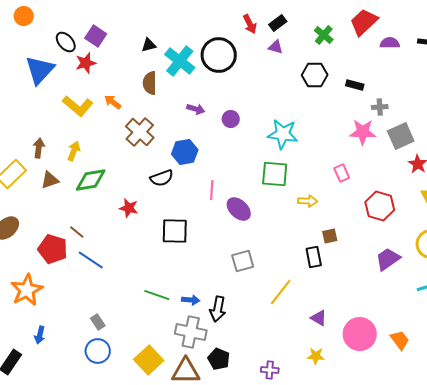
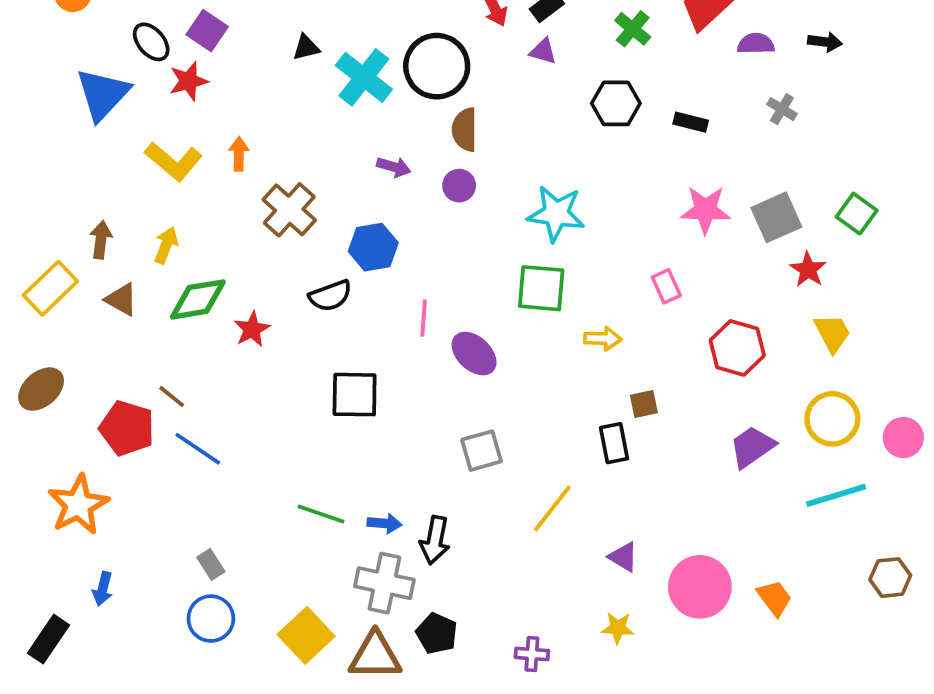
brown semicircle: (150, 83) -> (465, 130), moved
orange arrow: (113, 102) -> (239, 154), turned 54
gray cross: (380, 107) -> (782, 109), moved, turned 35
brown triangle: (50, 180) -> (121, 299), turned 48
red star: (129, 208) -> (252, 329), moved, turned 30

